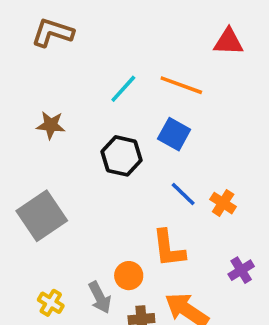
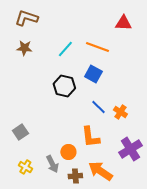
brown star: (51, 125) -> (24, 48), moved
gray square: (42, 216) -> (20, 132), moved, size x0.6
purple cross: (241, 270) -> (130, 149), size x1.6

